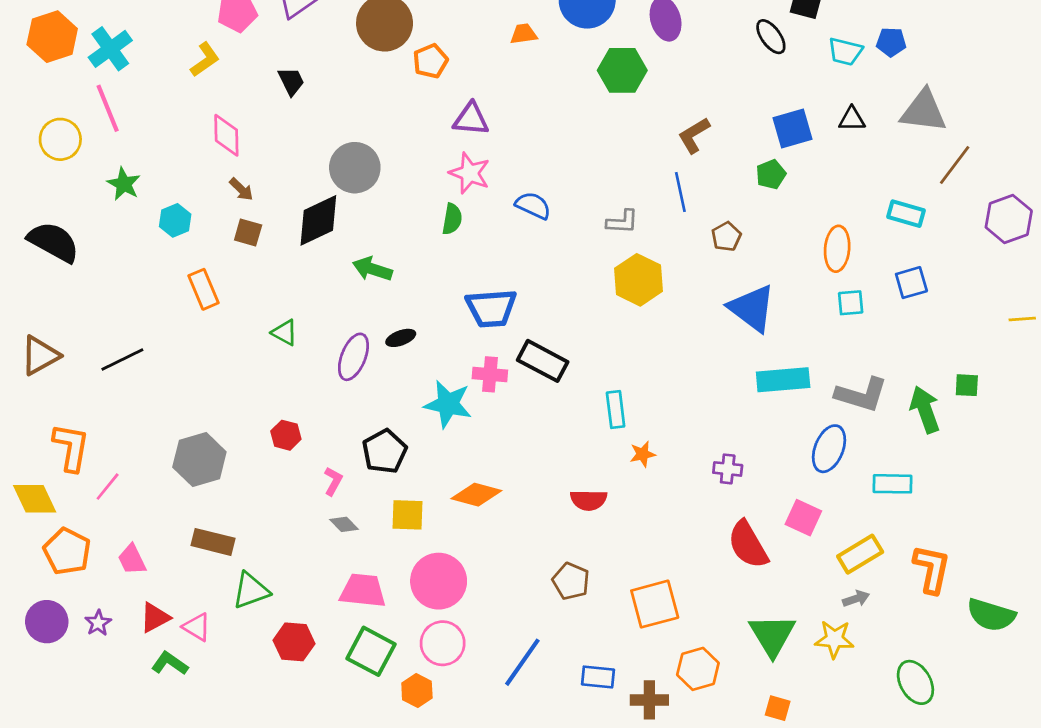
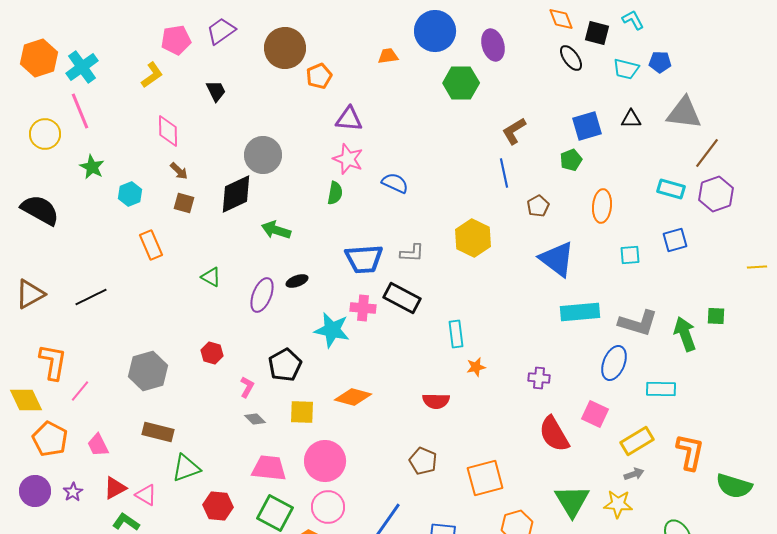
purple hexagon: (1009, 219) -> (716, 194), moved
gray L-shape: (622, 222) -> (412, 253), moved
orange ellipse: (837, 249) -> (602, 206), moved

